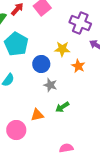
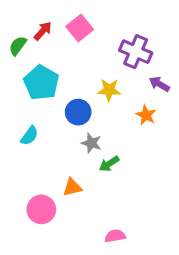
orange star: (78, 66) -> (146, 115), moved
green arrow: (62, 107) -> (109, 164), moved

